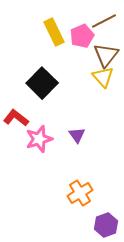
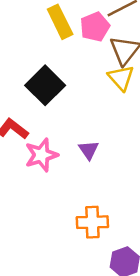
orange cross: (80, 193) -> (92, 222), turned 30

